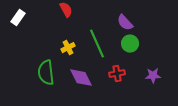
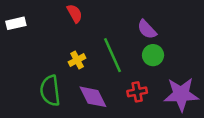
white rectangle: (18, 18) -> (16, 23), turned 42
purple star: (153, 76) -> (181, 94), size x1.8

